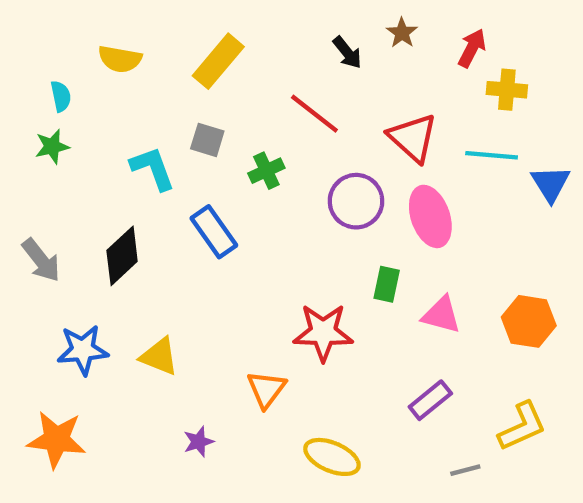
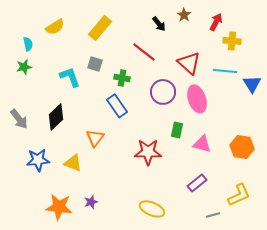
yellow semicircle: (120, 59) -> (55, 27), turned -42
green cross: (266, 171) -> (122, 78), turned 35
blue rectangle: (214, 232) -> (117, 106), moved
orange triangle: (266, 389) -> (95, 138), moved
orange star: (56, 439) -> (59, 207), moved

